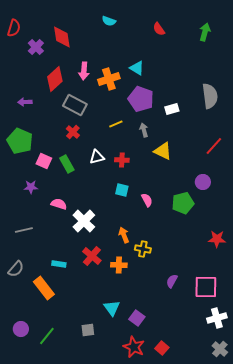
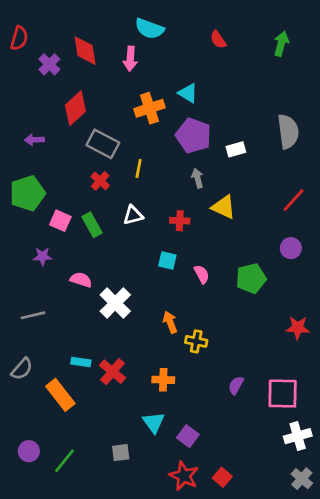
cyan semicircle: (109, 21) -> (150, 29), size x1.5
pink arrow: (84, 71) -> (130, 59), moved
yellow line: (116, 124) -> (139, 169), moved, turned -56
green pentagon: (20, 141) -> (27, 193), turned 30
red cross: (122, 160) -> (180, 221), moved
purple circle: (203, 182) -> (291, 248), moved
red cross: (92, 256) -> (112, 372), moved
orange cross: (119, 265) -> (163, 380), moved

